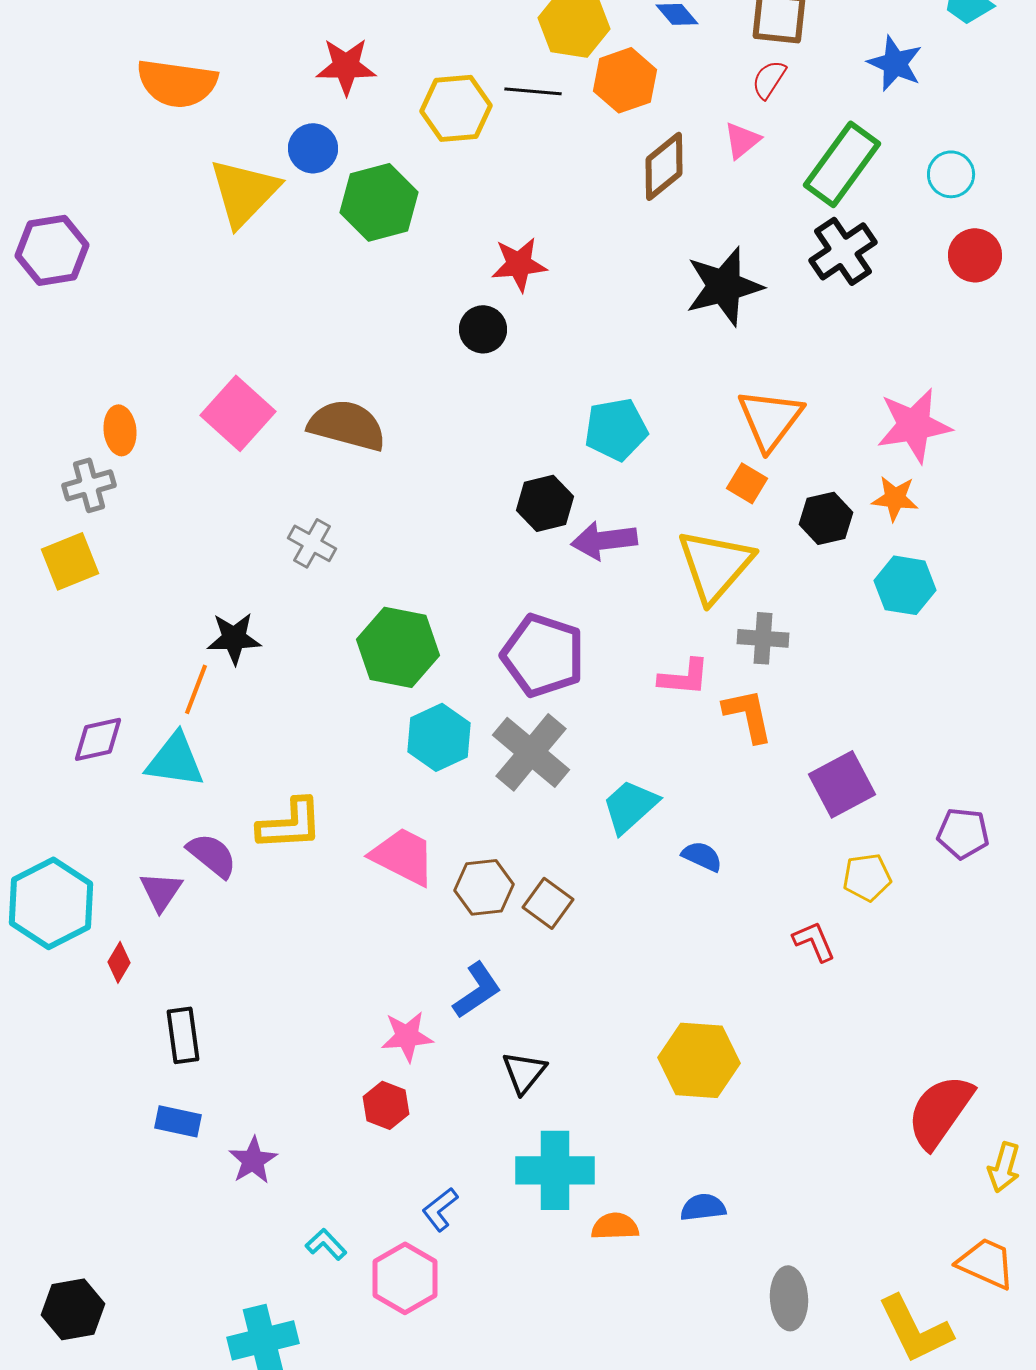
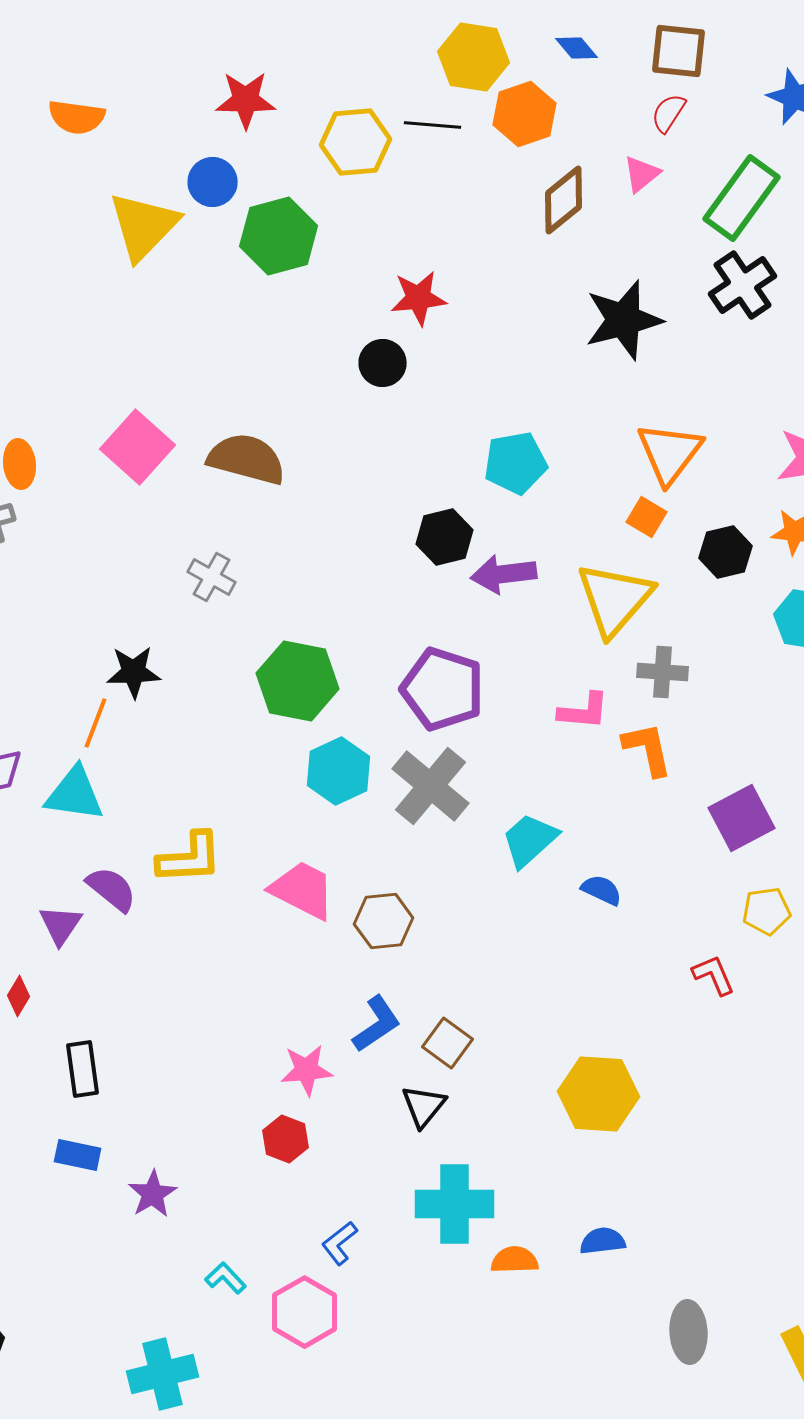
orange semicircle: (177, 83) -> (77, 117), size x0.7
brown square: (548, 903) -> (448, 1043), moved

